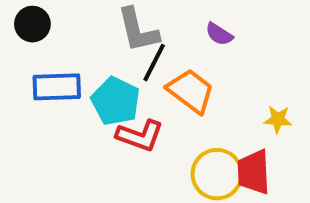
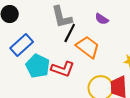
blue rectangle: (57, 87) -> (22, 45), turned -40
cyan pentagon: (116, 101) -> (38, 66), moved

